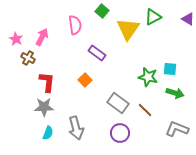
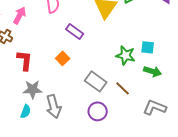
gray star: (44, 107) -> (33, 89), moved

